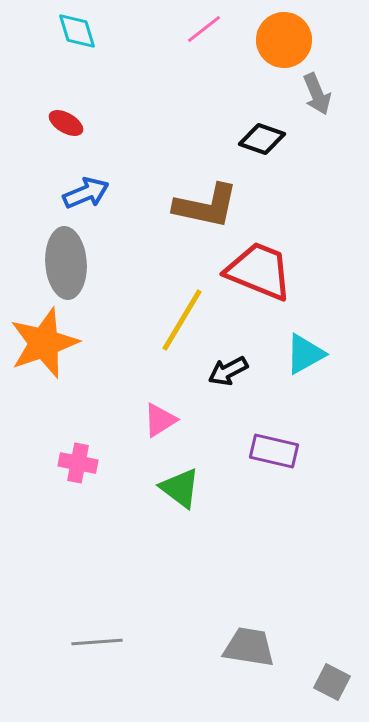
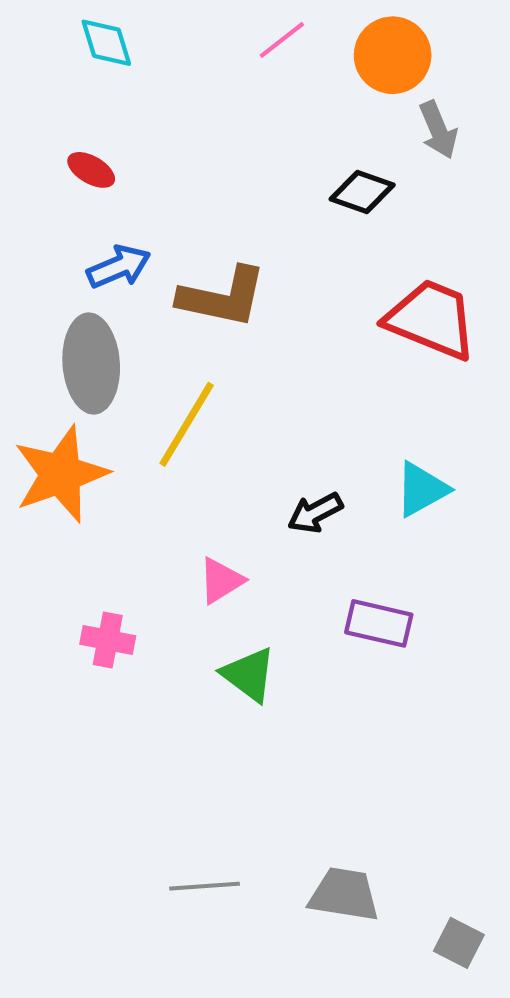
brown L-shape: (206, 206) -> (223, 297), moved
red trapezoid: (259, 271) -> (431, 319), moved
yellow line: (182, 320) -> (187, 424), moved
gray line: (97, 642) -> (205, 886), moved

